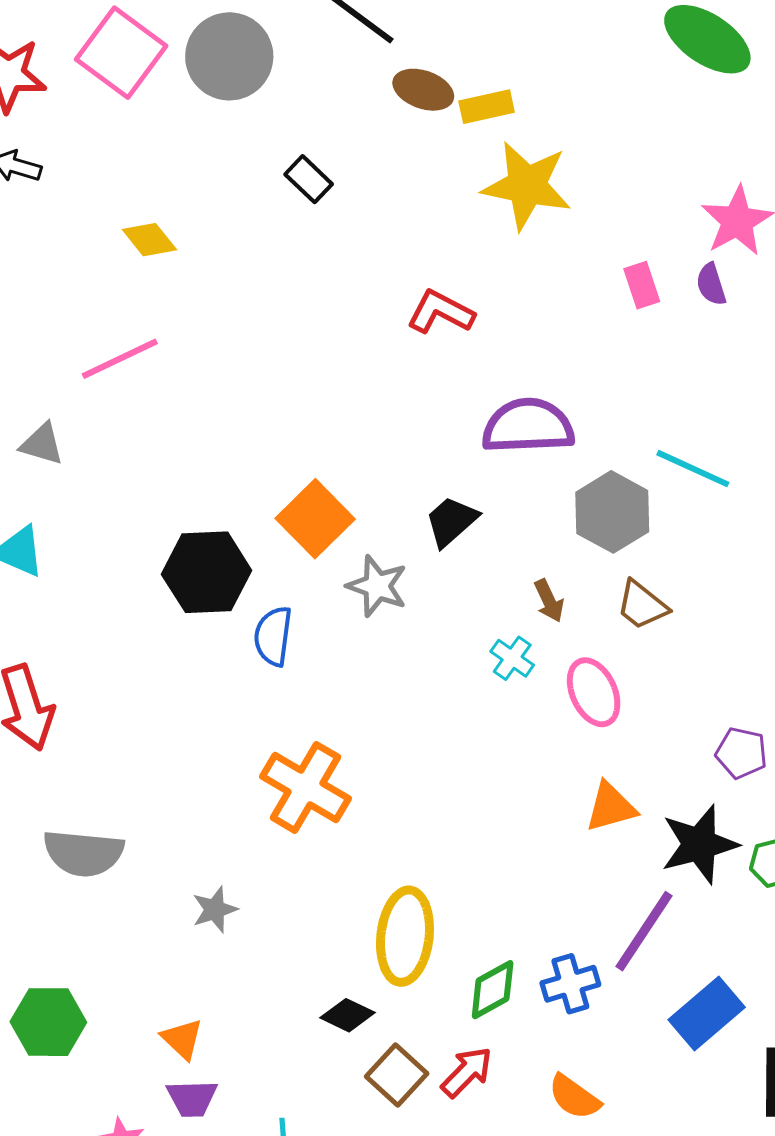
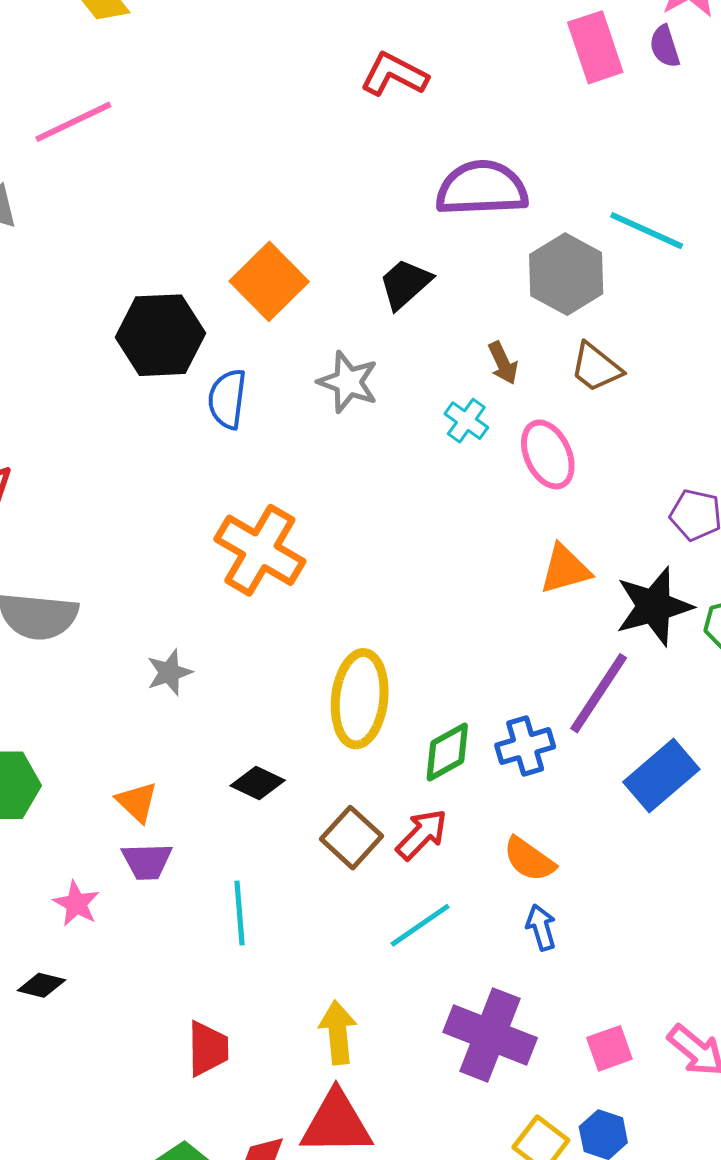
pink rectangle: (642, 285) -> (595, 47), size x1.5
gray star: (377, 586) -> (348, 382), moved
black diamond: (348, 1015) -> (258, 783), moved

